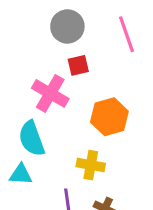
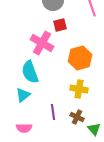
yellow cross: (91, 165) -> (79, 89), moved
cyan triangle: (21, 174) -> (23, 95), turned -42

